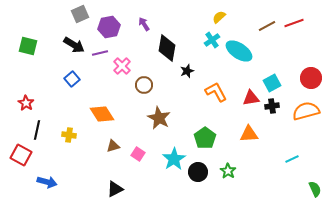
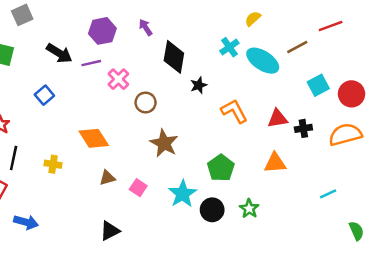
gray square: (80, 14) -> (22, 15), moved
yellow semicircle: (219, 17) -> (253, 19), moved
brown line: (267, 26) -> (297, 47), moved
blue square: (72, 79) -> (44, 95), moved
cyan square: (272, 83) -> (318, 85), moved

